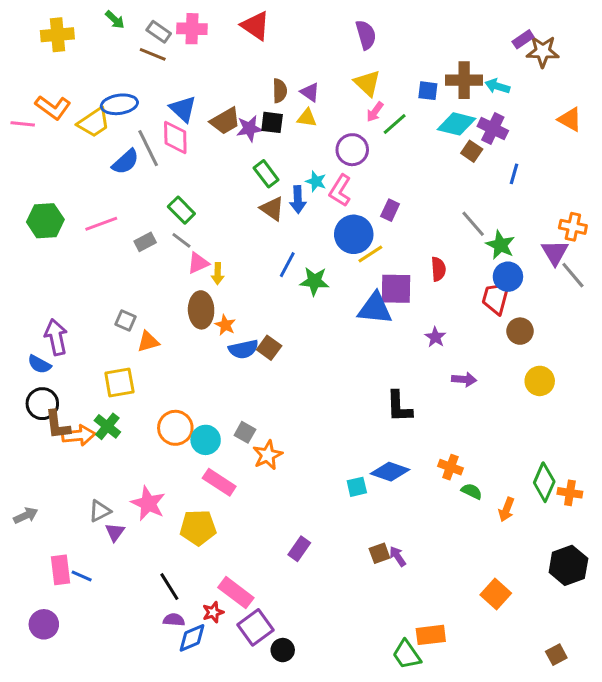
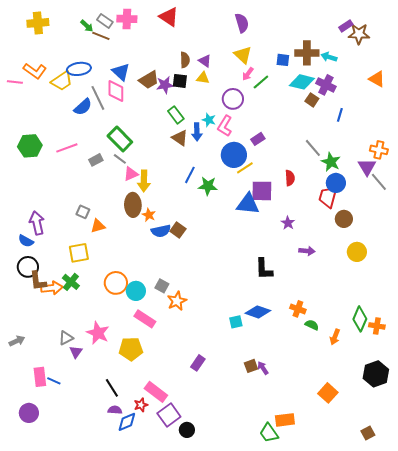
green arrow: (115, 20) -> (87, 26), moved
green rectangle: (181, 210) -> (120, 139), size x1.4
purple rectangle: (390, 210) -> (258, 139), turned 32
yellow arrow: (218, 274) -> (144, 181), size x1.5

